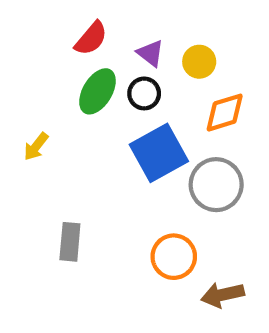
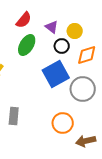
black circle: (144, 93) -> (62, 46), moved

